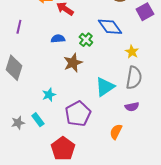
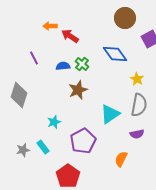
purple line: (19, 27) -> (34, 58), moved, turned -40
green cross: (86, 40) -> (82, 64), moved

